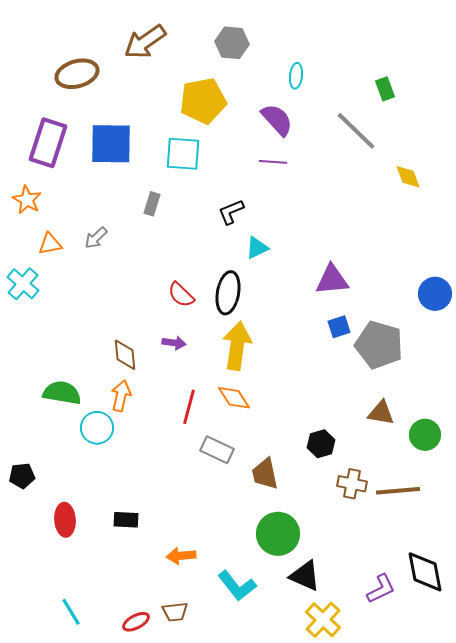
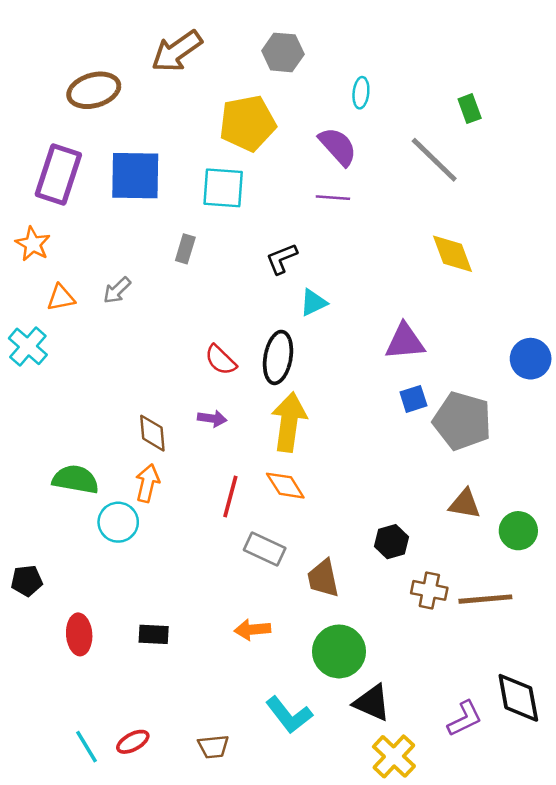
yellow diamond: (408, 177) -> (452, 254), moved, size x1.4
orange arrow: (181, 556) -> (252, 630), moved
red ellipse: (136, 622) -> (133, 742), moved

